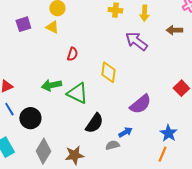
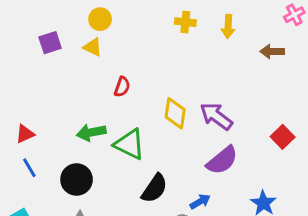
purple arrow: (136, 41) -> (216, 116), moved
black circle: (30, 118) -> (77, 180), moved

